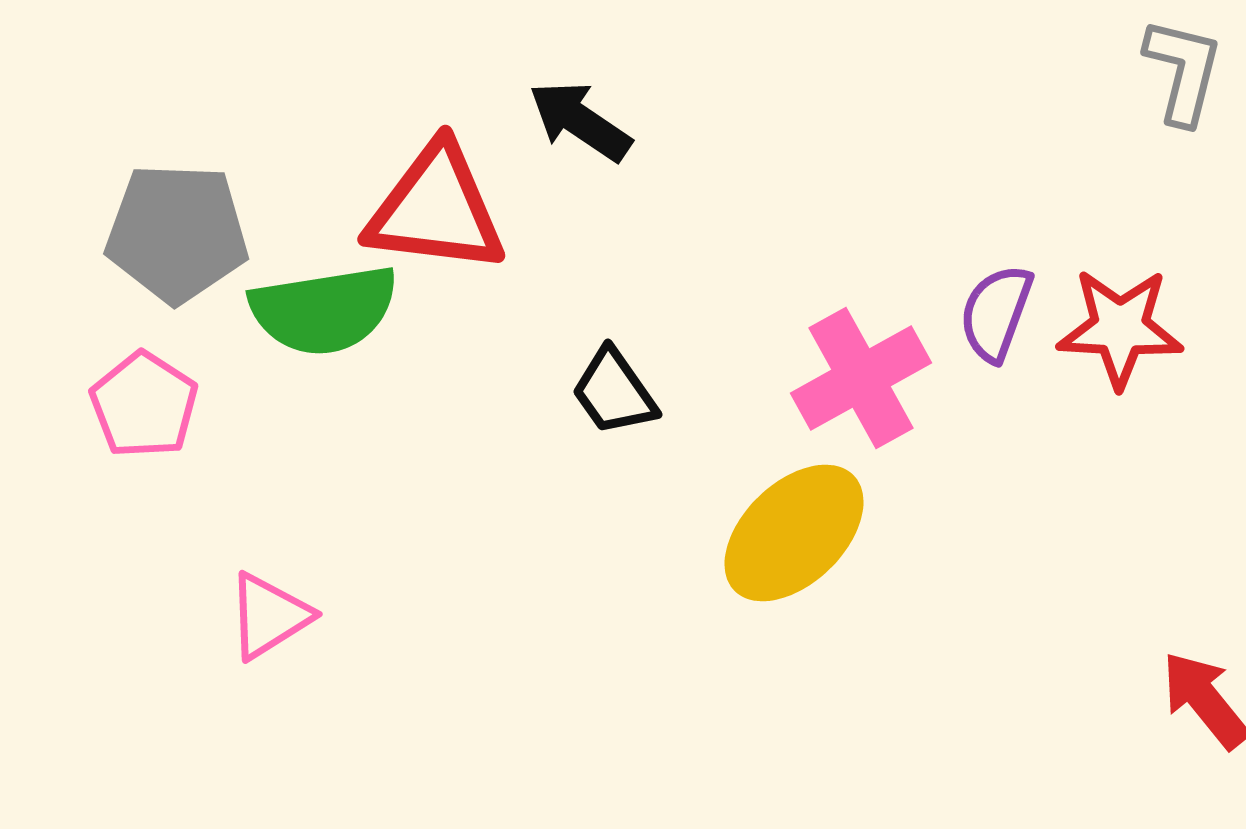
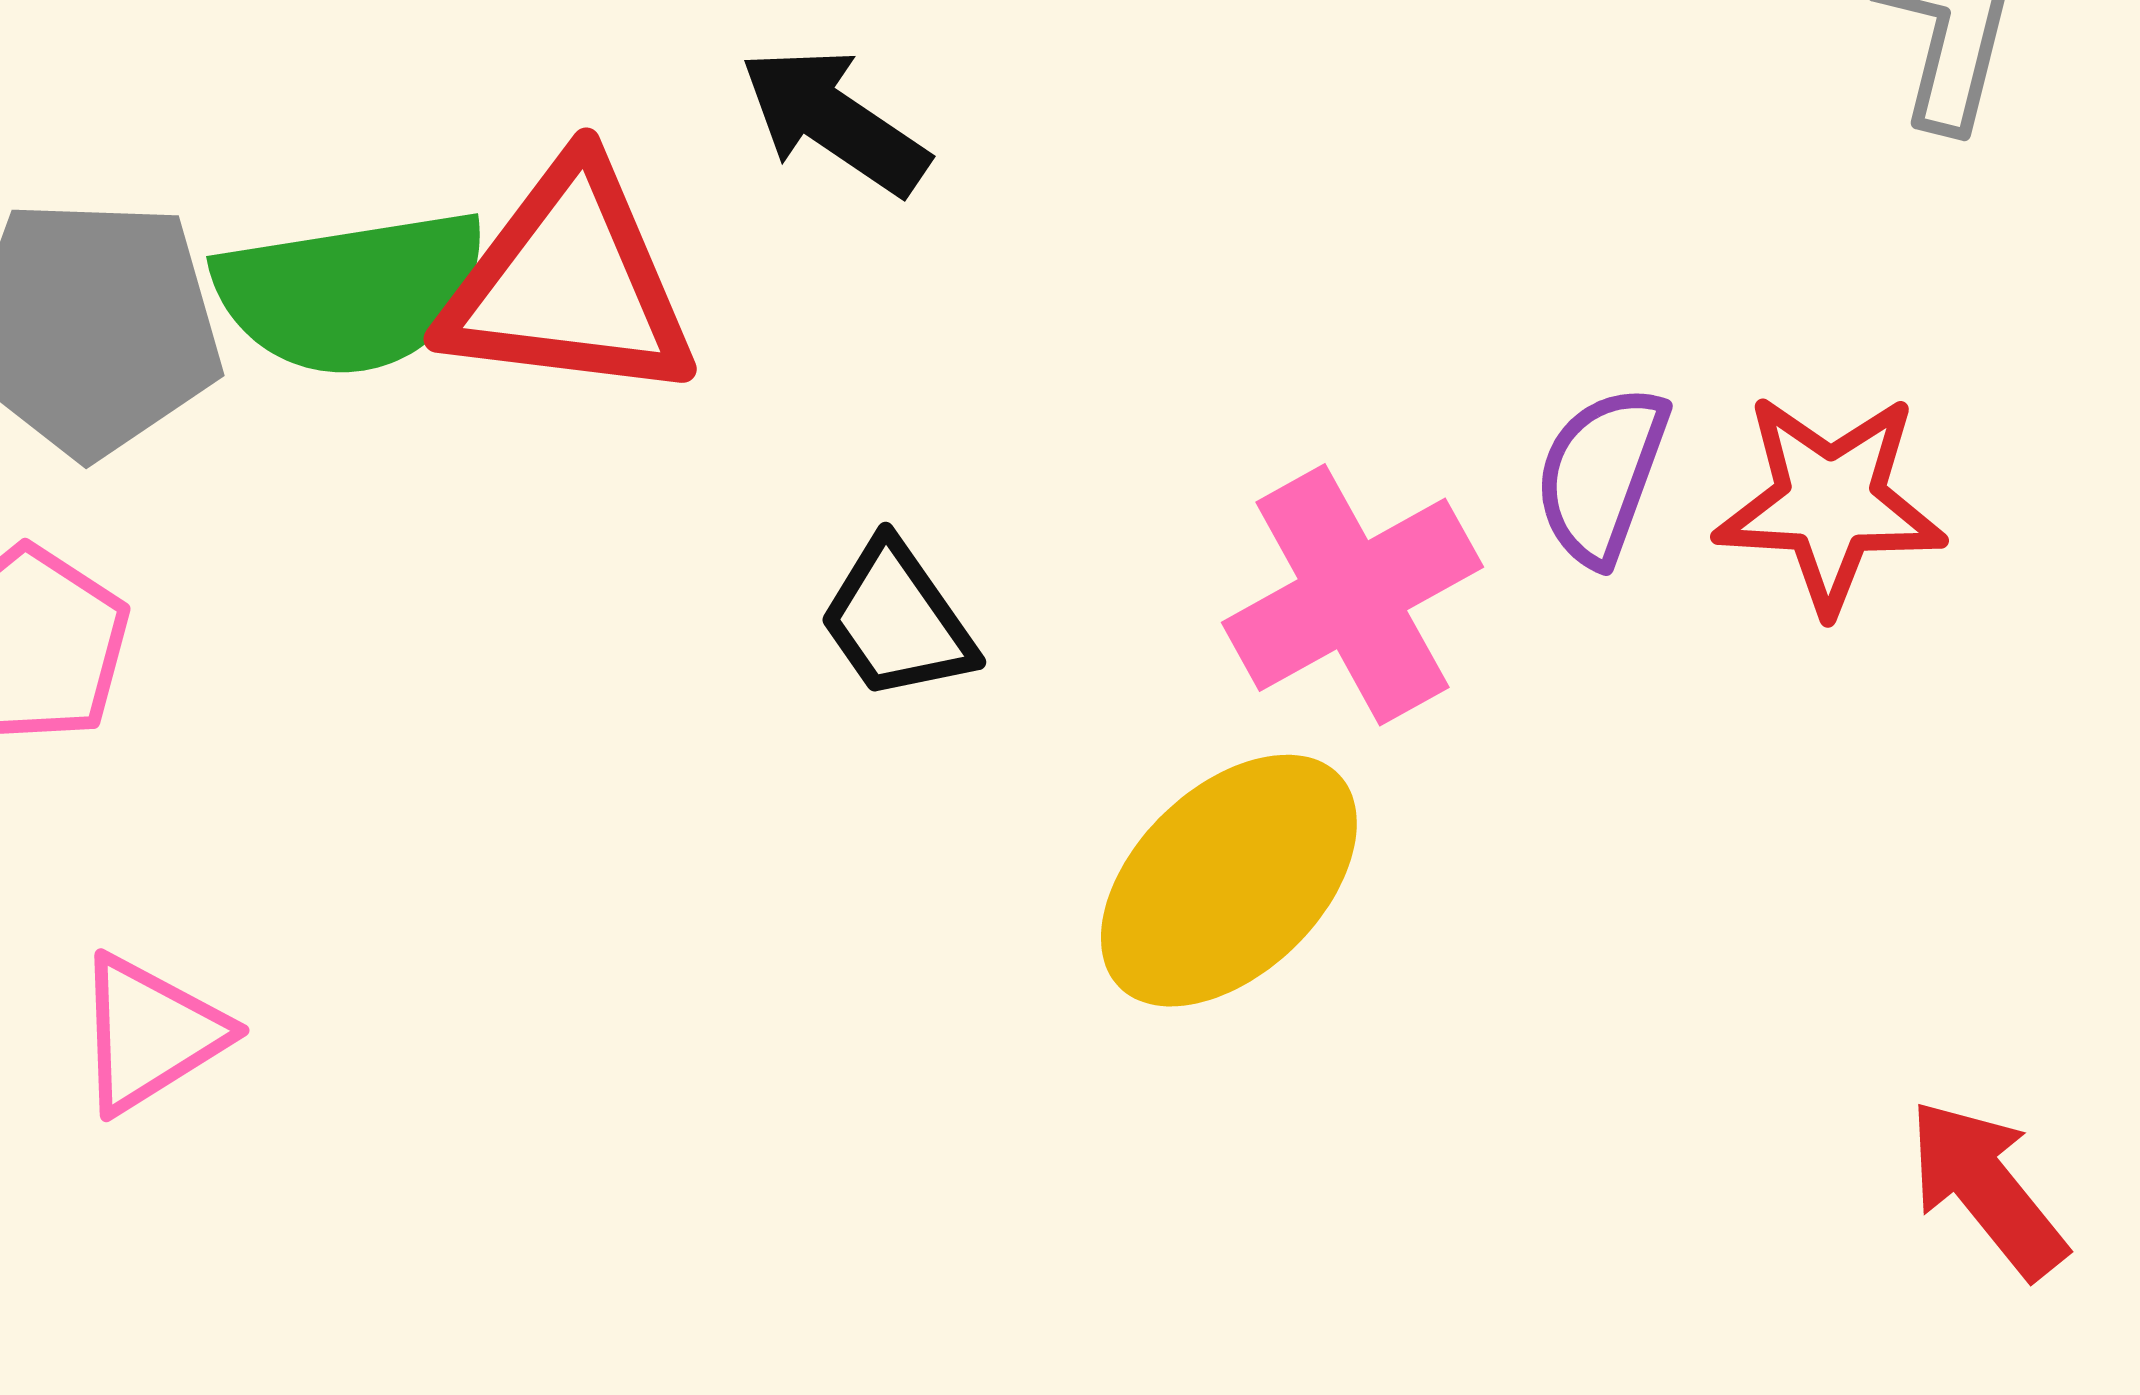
green semicircle: (324, 310) -> (351, 292), moved
pink triangle: (269, 616) -> (150, 1034), moved

